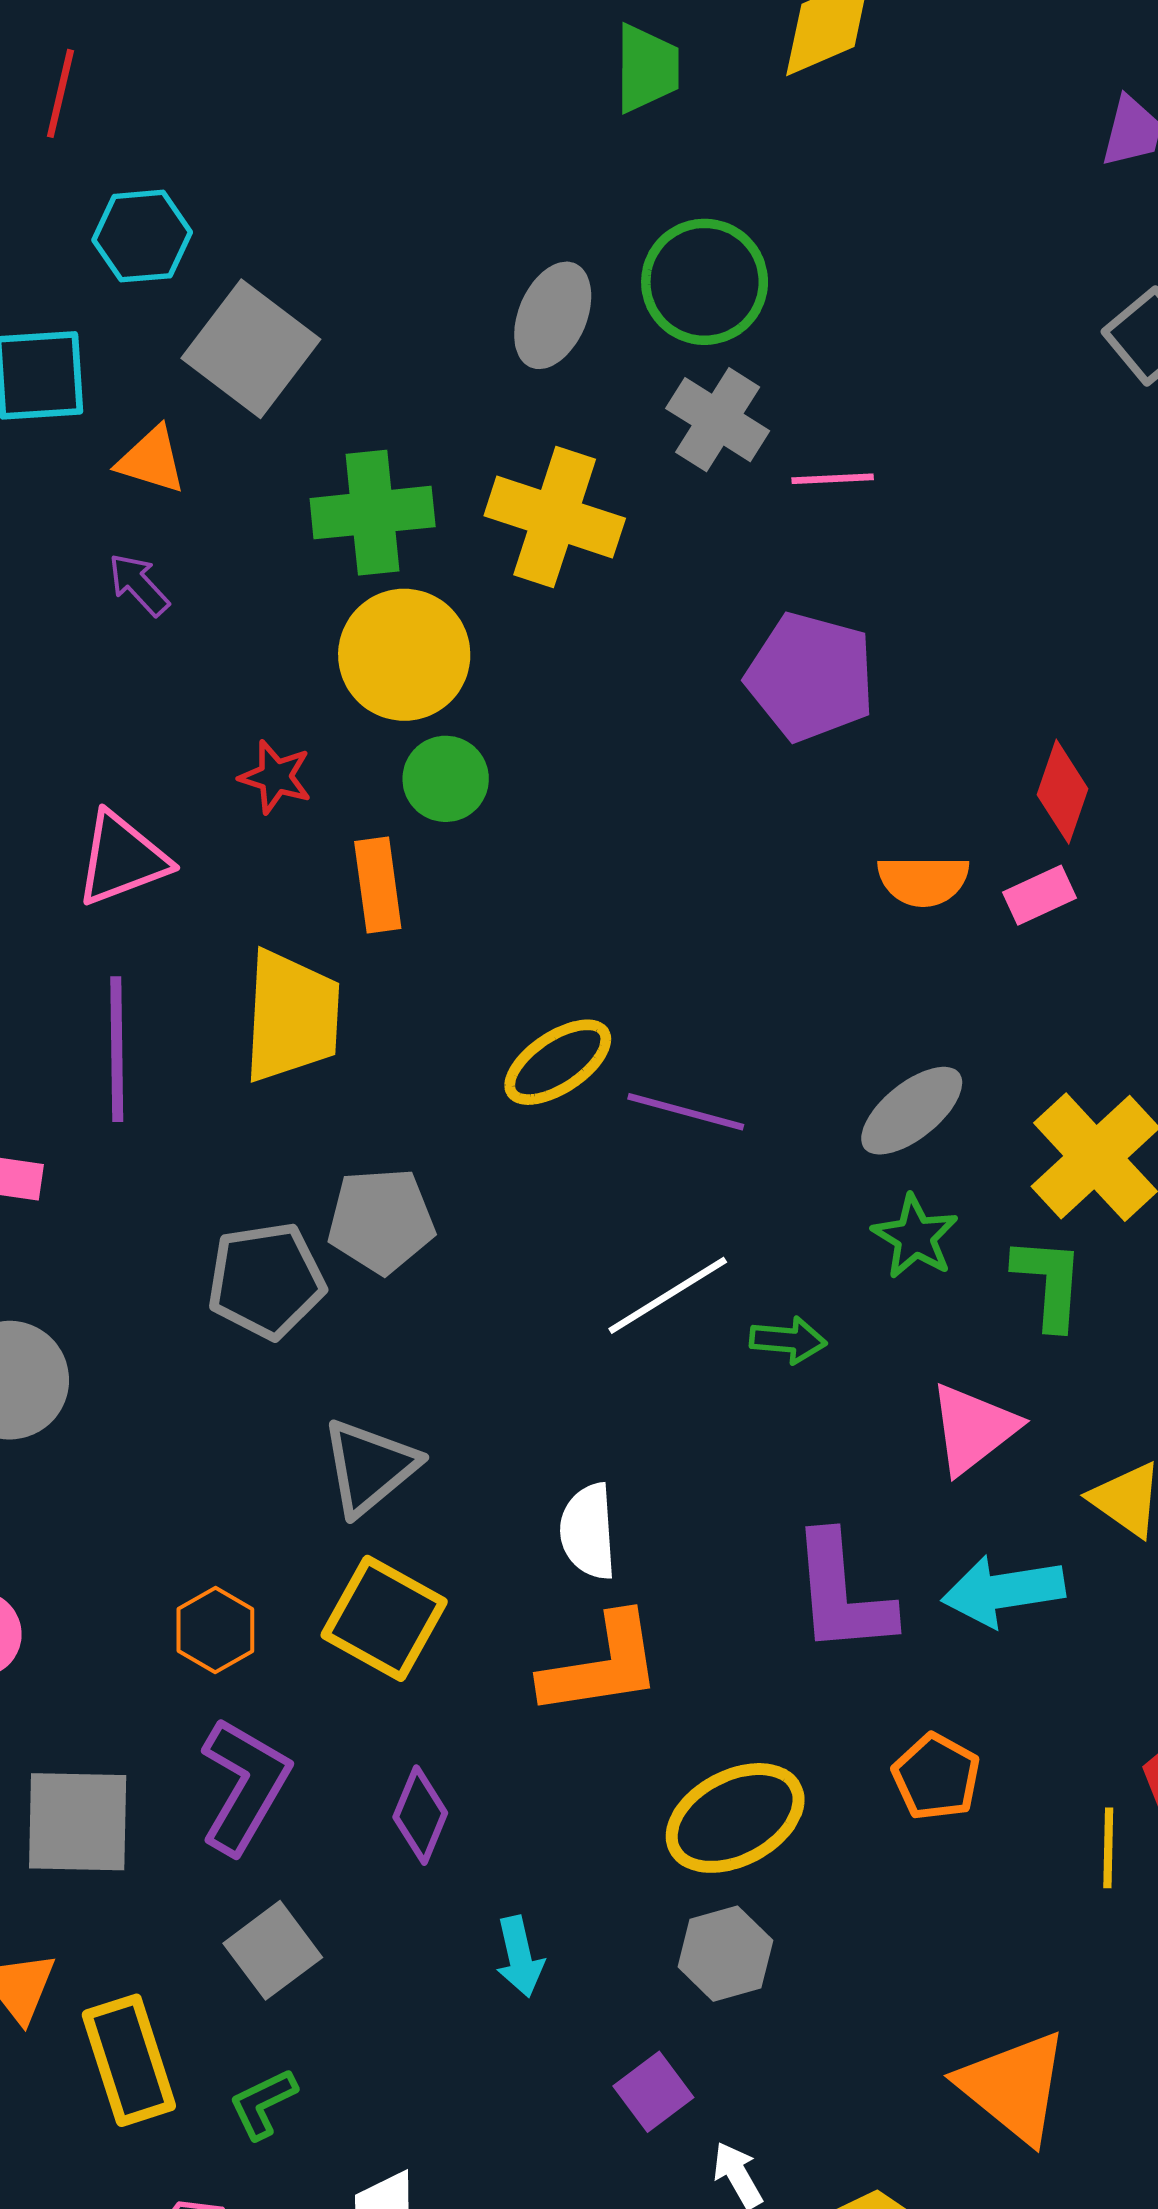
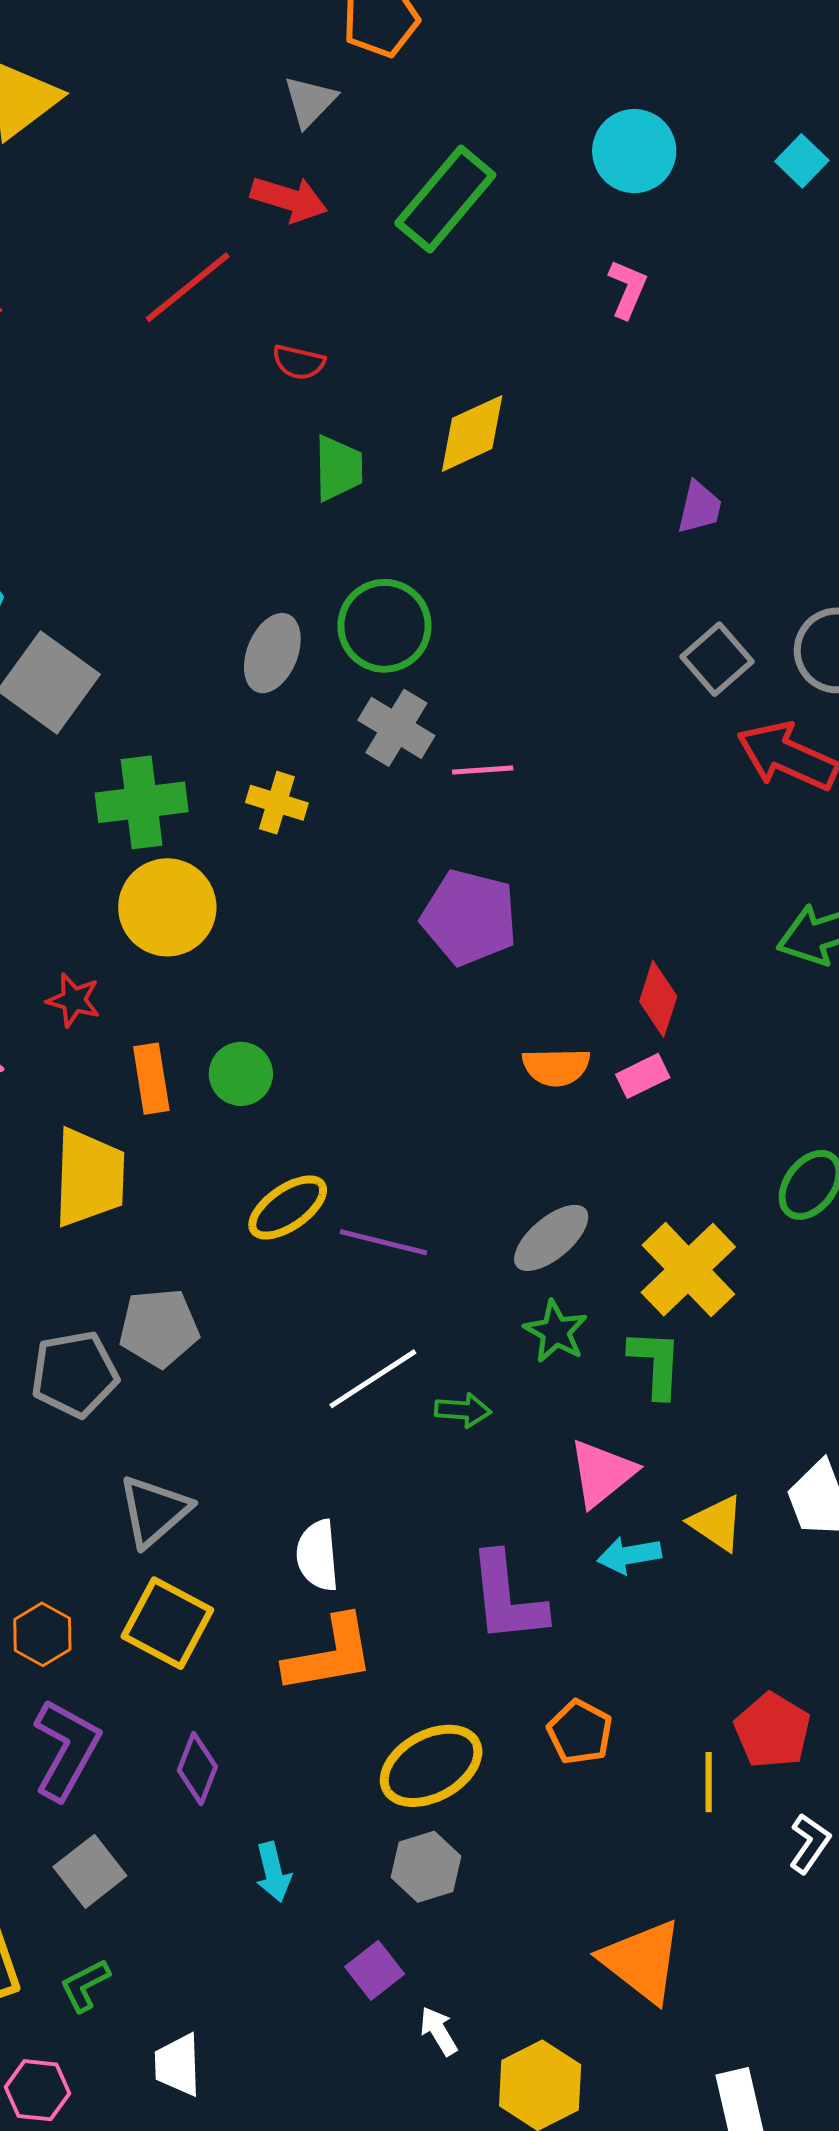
yellow cross: (555, 517) -> (277, 803), size x0.6
green circle: (446, 779) -> (241, 1074), moved
cyan arrow: (1003, 1591) -> (629, 1555), moved, size x0.7

